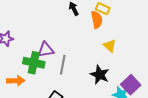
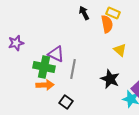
purple triangle: (46, 50) -> (56, 54), turned 36
orange arrow: (16, 81) -> (45, 85), moved

